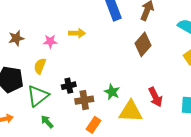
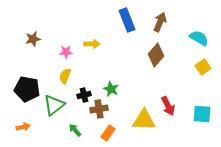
brown star: (16, 38) -> (33, 39), moved
yellow semicircle: (40, 66) -> (65, 76), moved
green star: (112, 92) -> (111, 89), moved
green arrow: (47, 122) -> (75, 130), moved

